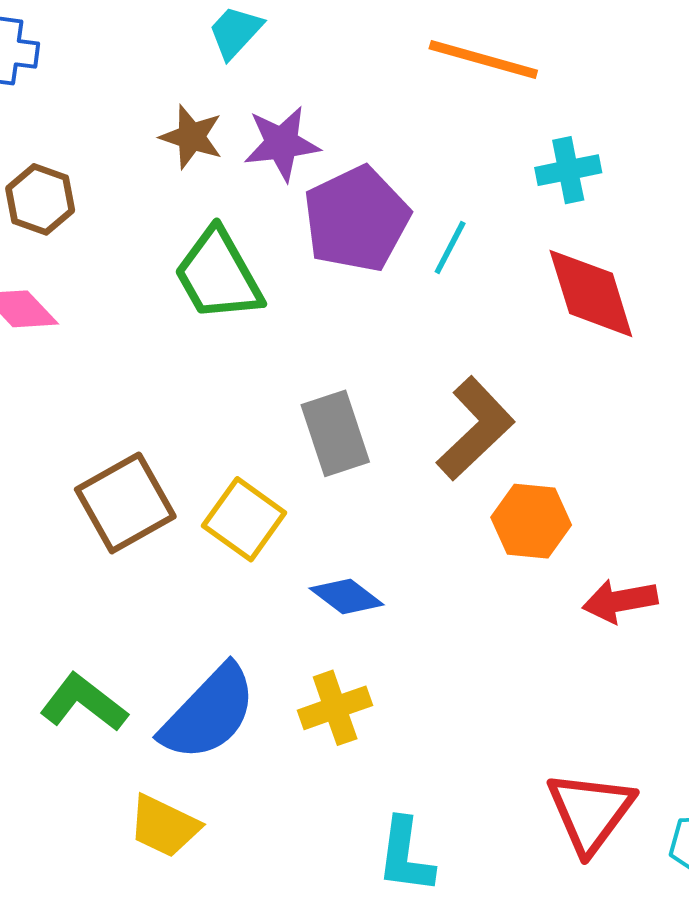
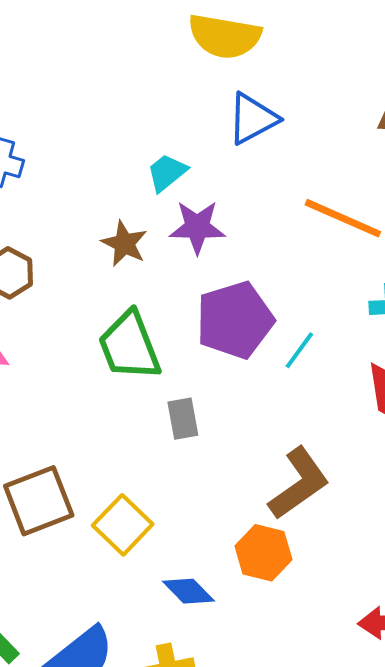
purple star: (282, 143) -> (197, 227), moved
gray rectangle: (335, 433) -> (183, 419), moved, size x0.7
orange hexagon: (531, 521) -> (263, 553), moved

